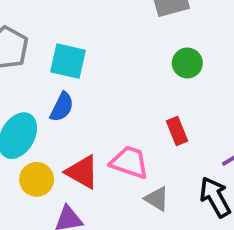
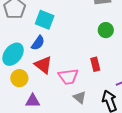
pink trapezoid: (129, 162) -> (68, 77), turned 145
red triangle: (82, 172) -> (43, 65), moved

